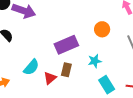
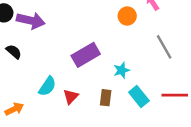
orange circle: (102, 29) -> (127, 16), moved
brown rectangle: (66, 70) -> (106, 98), moved

